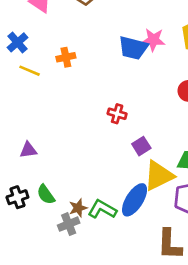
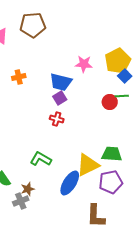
blue trapezoid: (133, 48) -> (61, 82), moved
purple square: (141, 146) -> (60, 98), moved
green L-shape: (102, 209) -> (41, 159), moved

